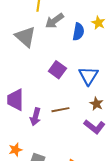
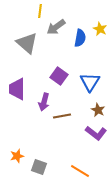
purple trapezoid: (15, 100) -> (17, 89), moved
purple arrow: (35, 117) -> (44, 102), moved

